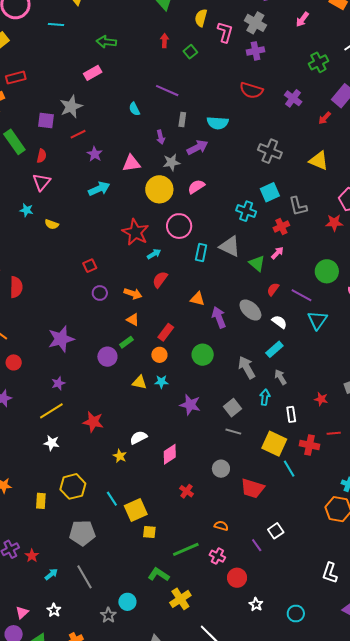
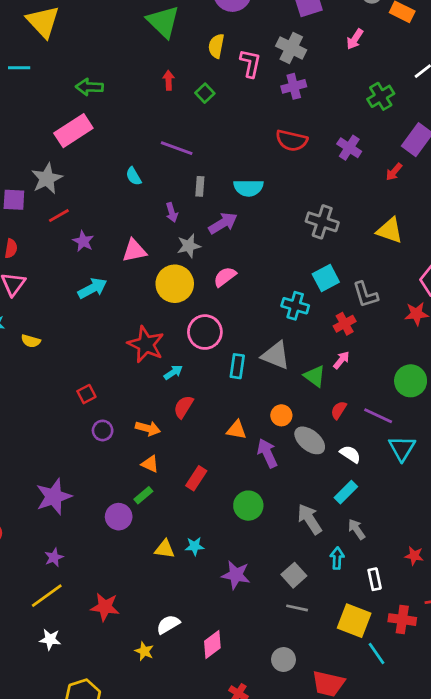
pink rectangle: (93, 73) -> (73, 131), size x1.5
orange circle: (159, 355) -> (281, 415), moved

